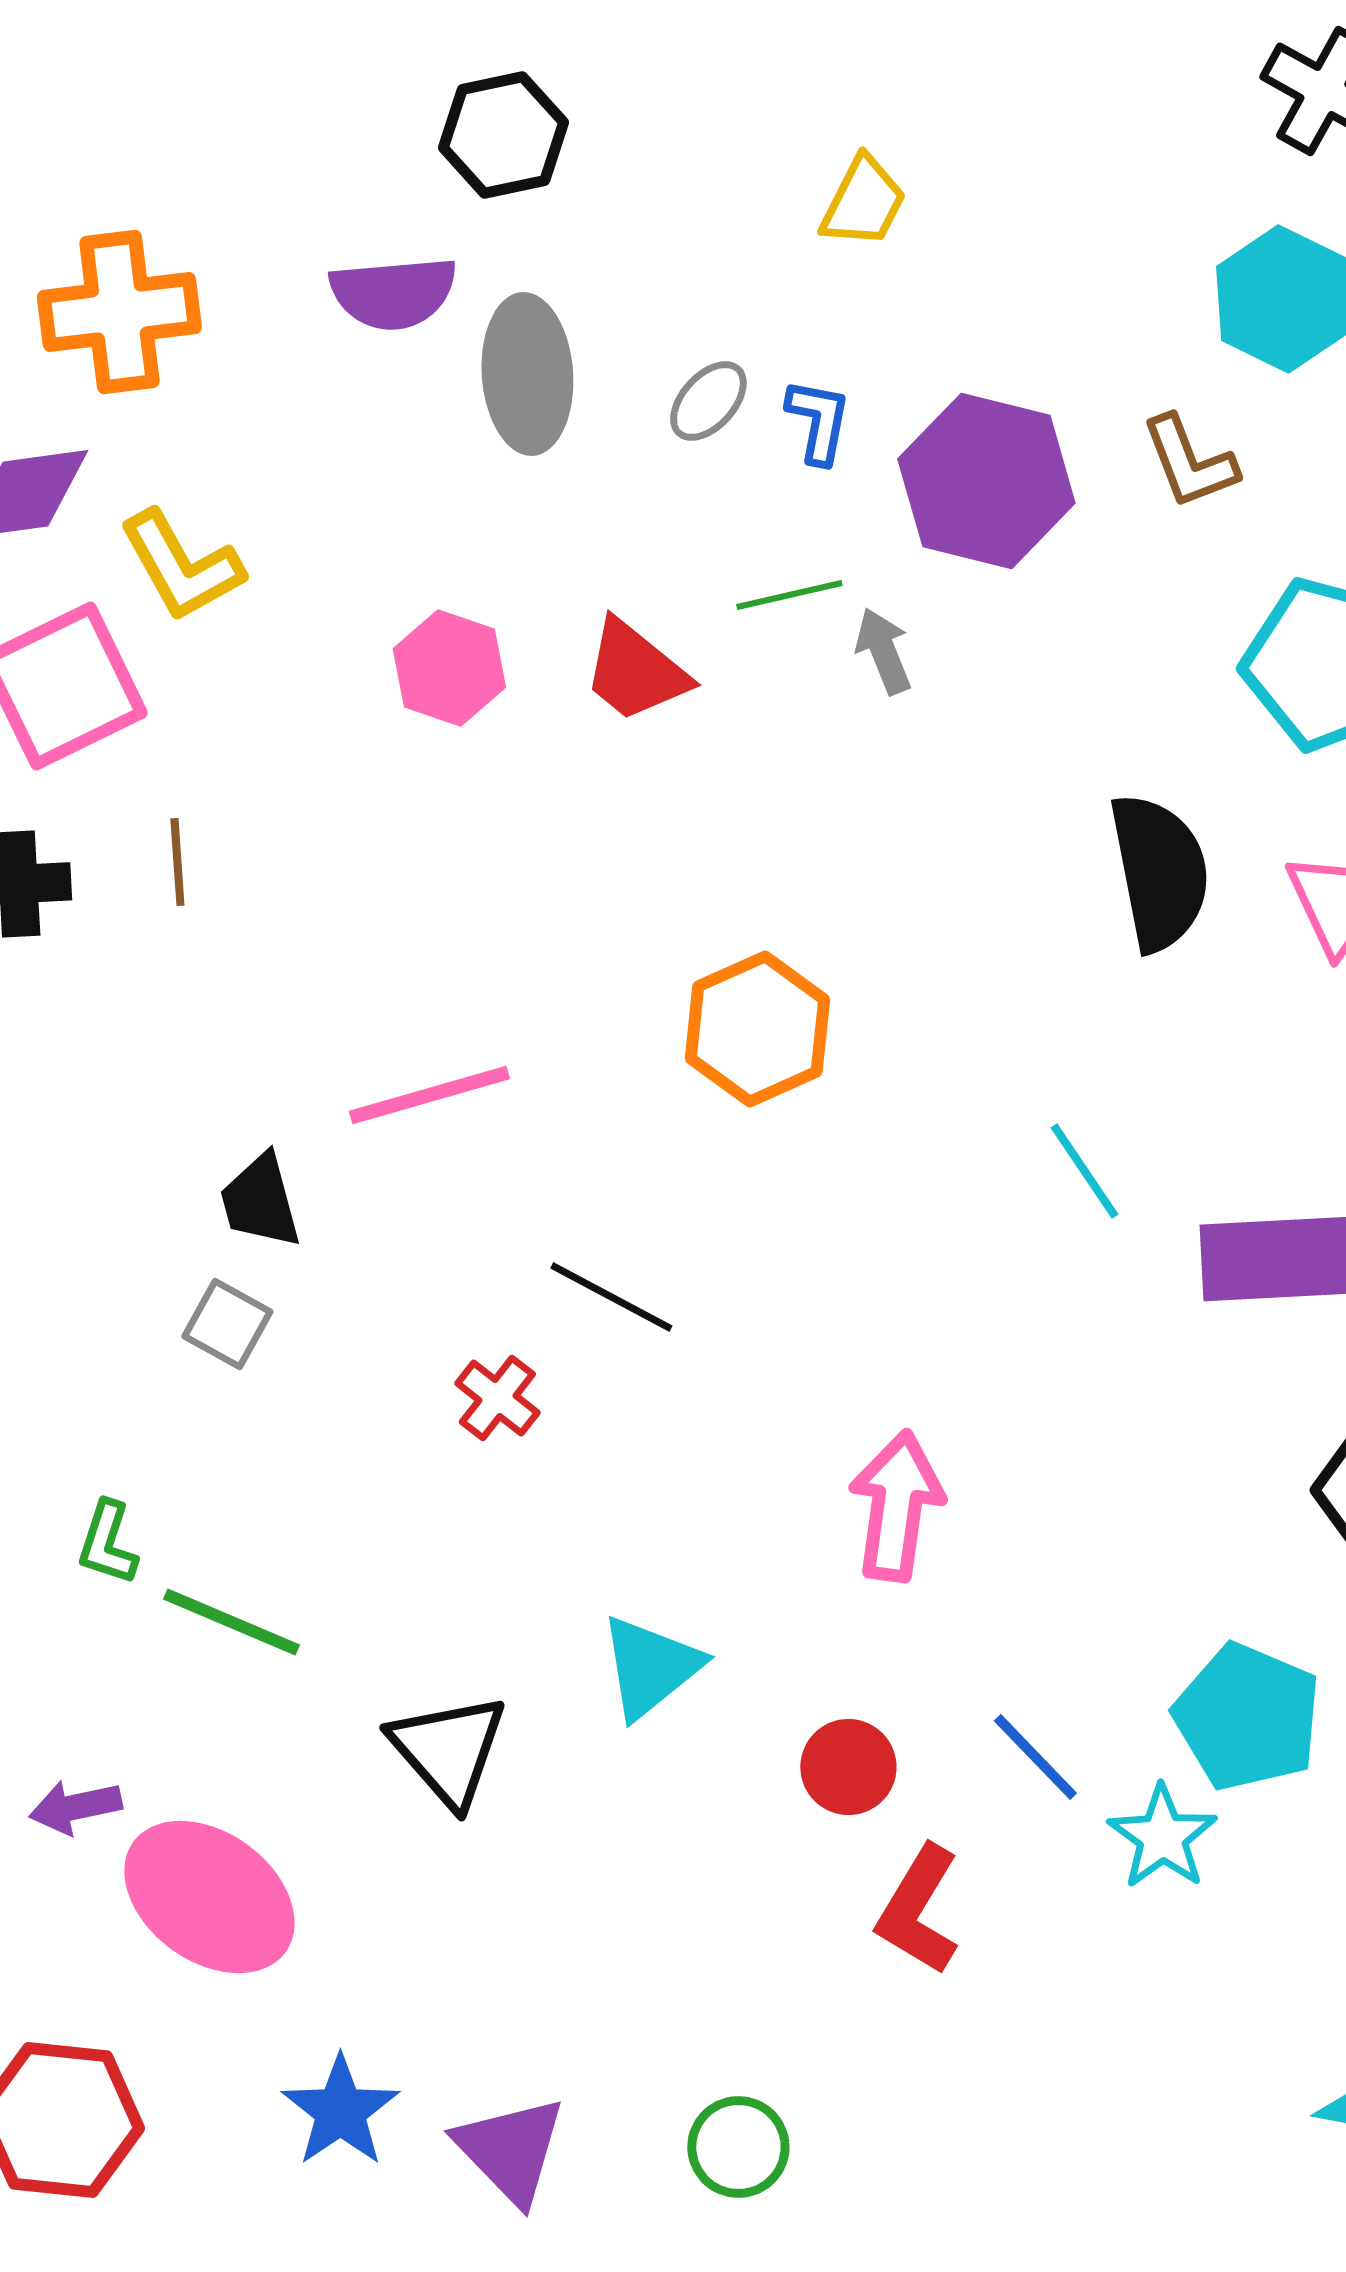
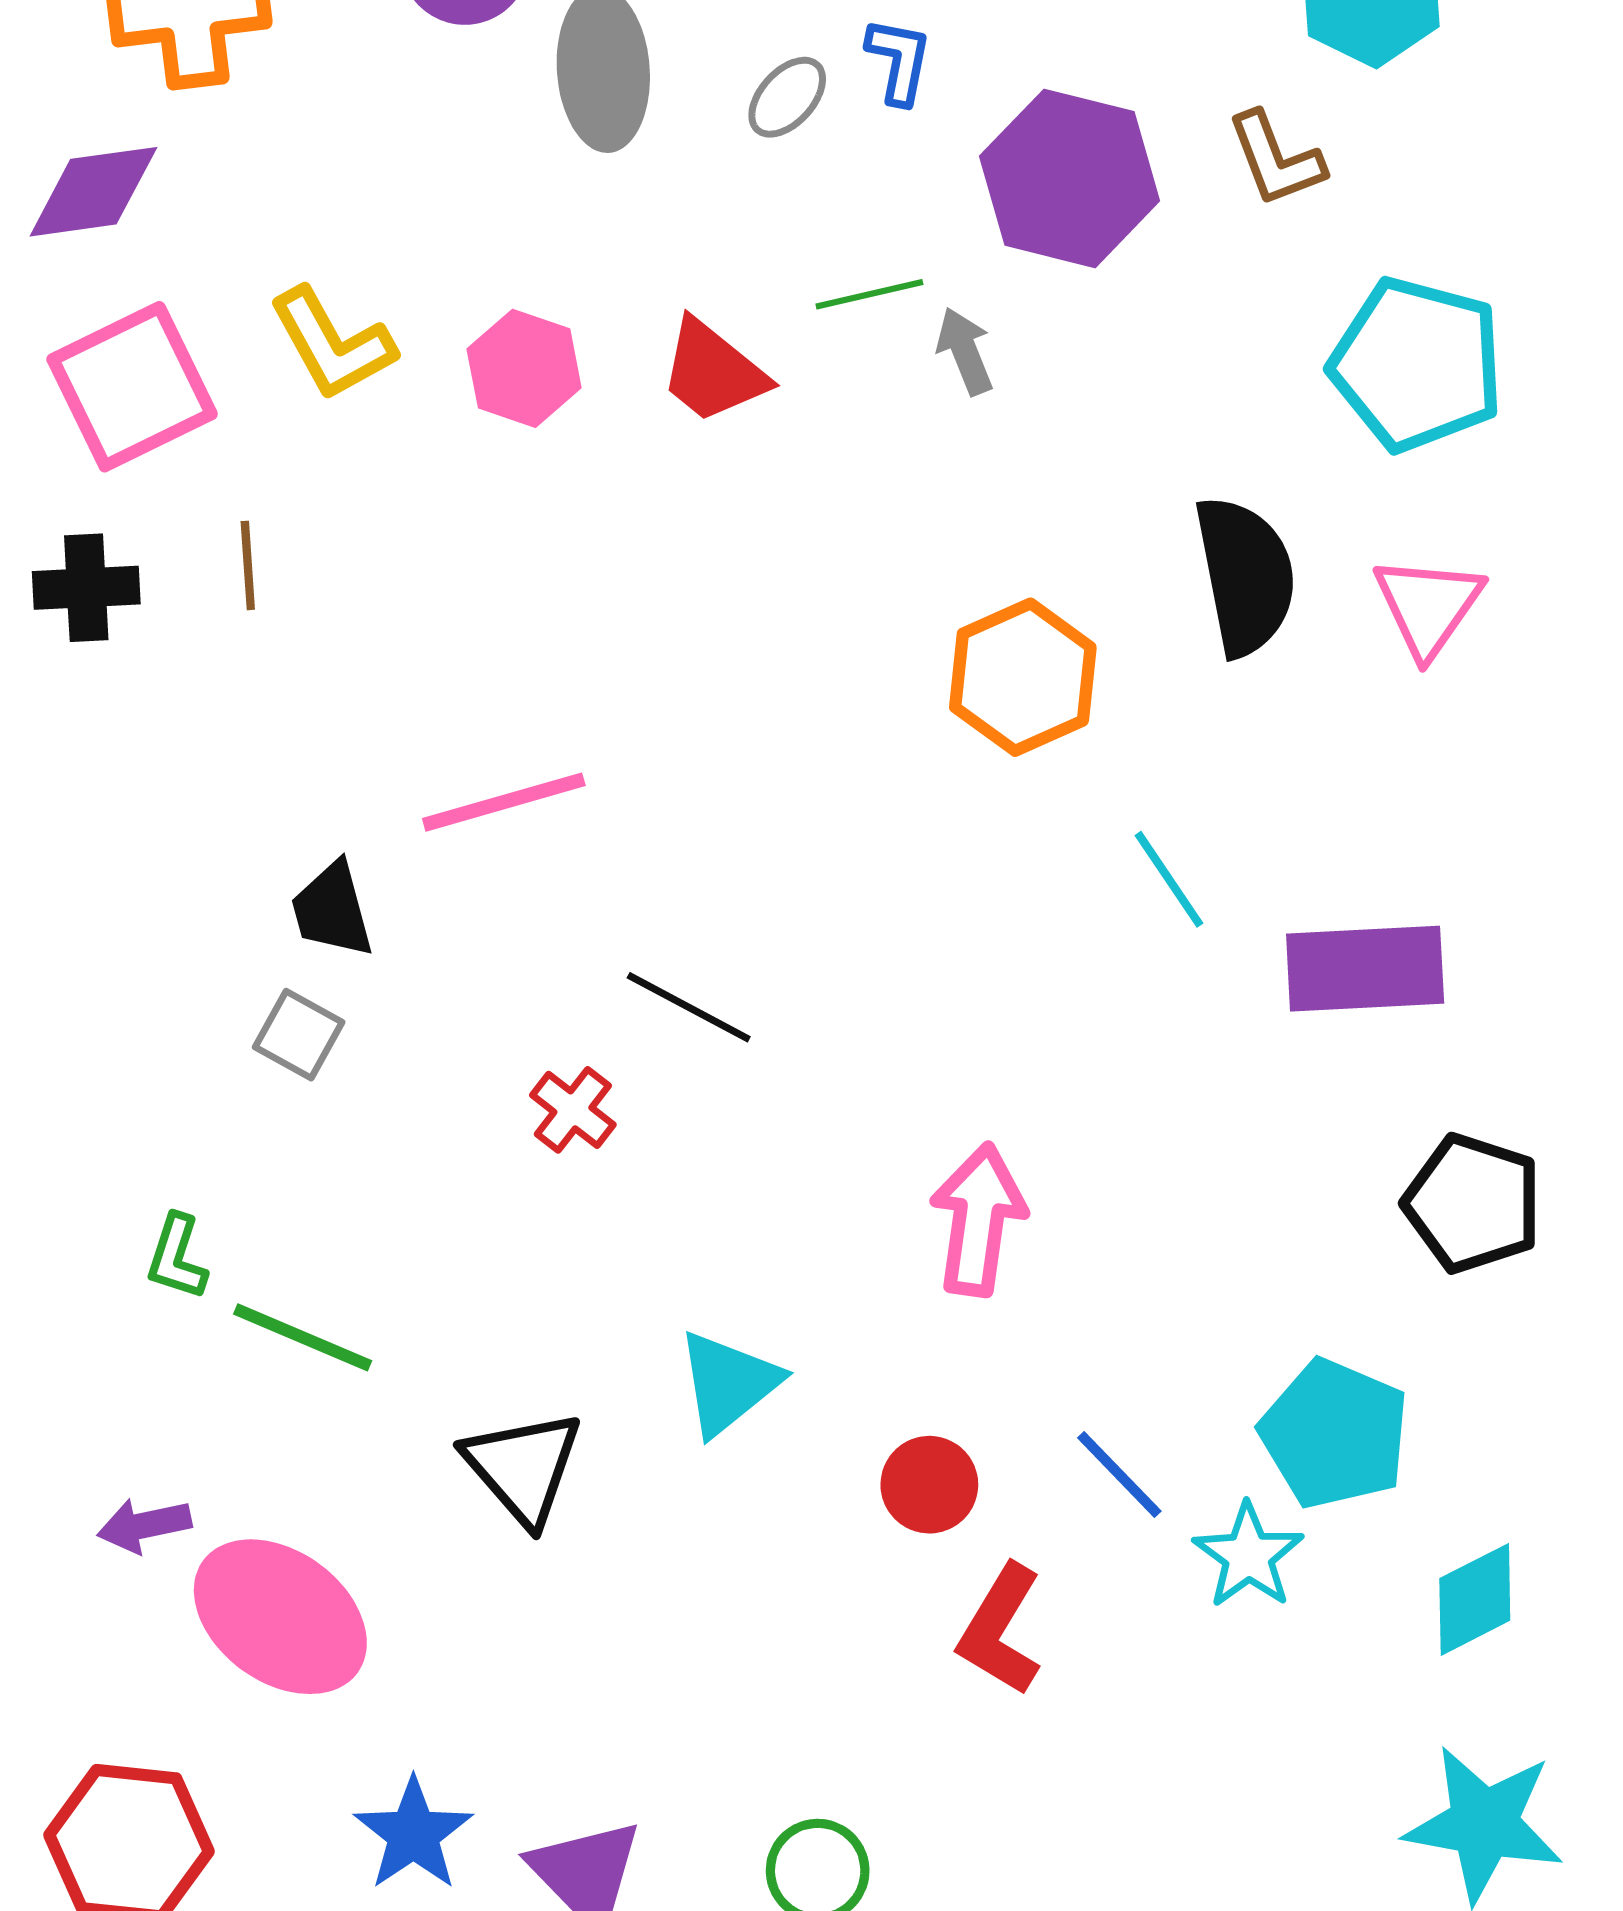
blue L-shape: (818, 421) -> (899, 61), moved
yellow L-shape: (181, 566) -> (332, 344), moved
orange hexagon: (757, 1029) -> (1023, 677), moved

